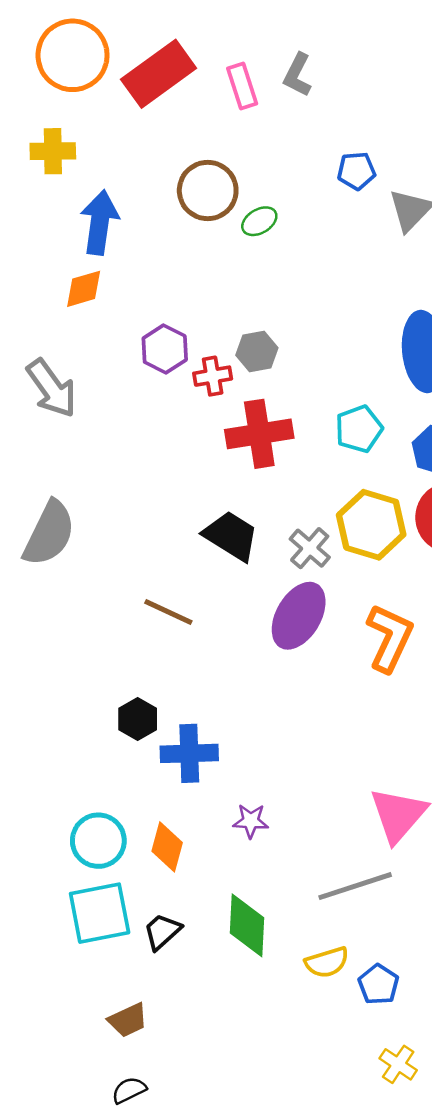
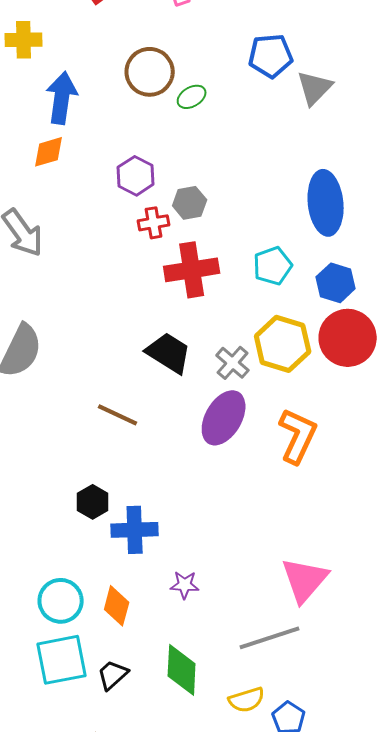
blue pentagon: (356, 171) -> (271, 56), size x1.4
purple hexagon: (165, 349) -> (136, 176), moved

